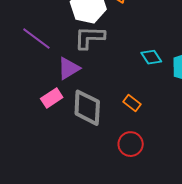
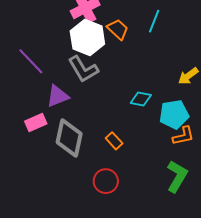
gray L-shape: (89, 38) -> (83, 69), turned -132
cyan diamond: (151, 57) -> (141, 99), turned -55

